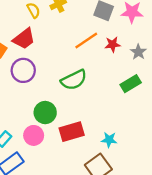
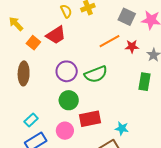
purple circle: (23, 70) -> (67, 71), moved
green rectangle: (131, 84) -> (145, 82), turned -54
pink circle: (34, 135) -> (65, 131), moved

